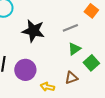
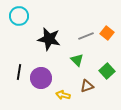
orange square: (91, 11) -> (107, 33), moved
green triangle: (74, 49) -> (77, 60), moved, turned -40

